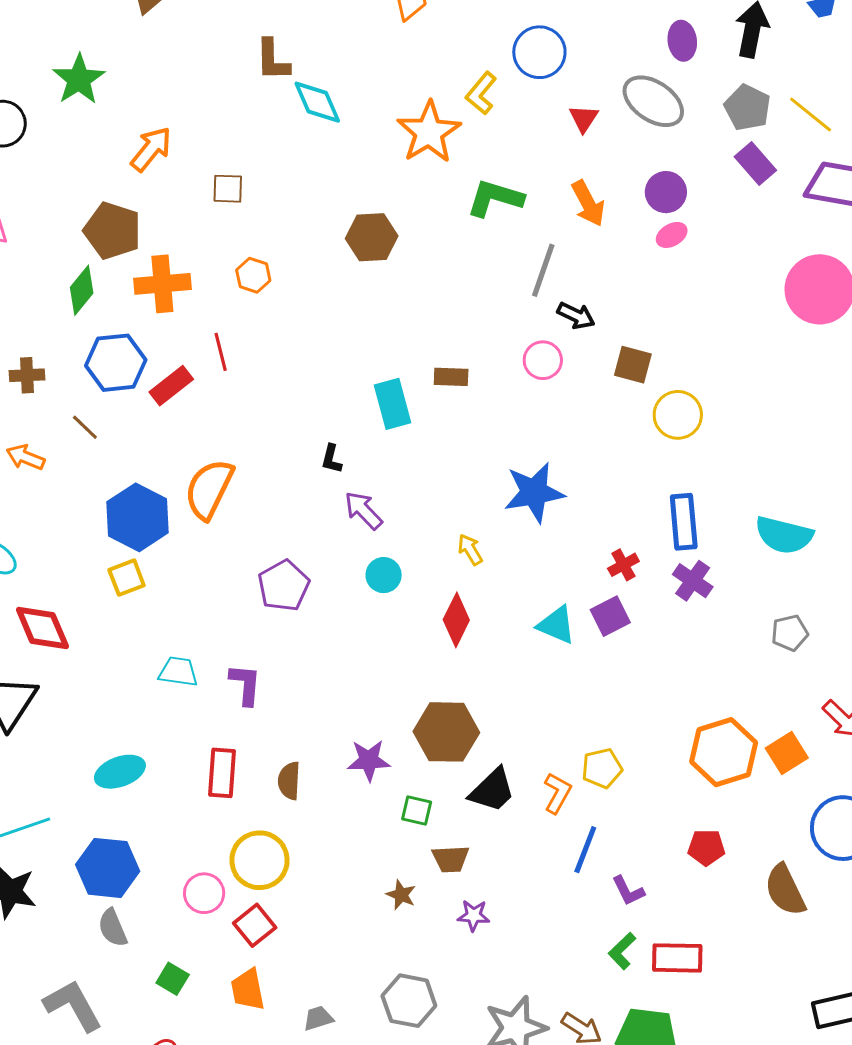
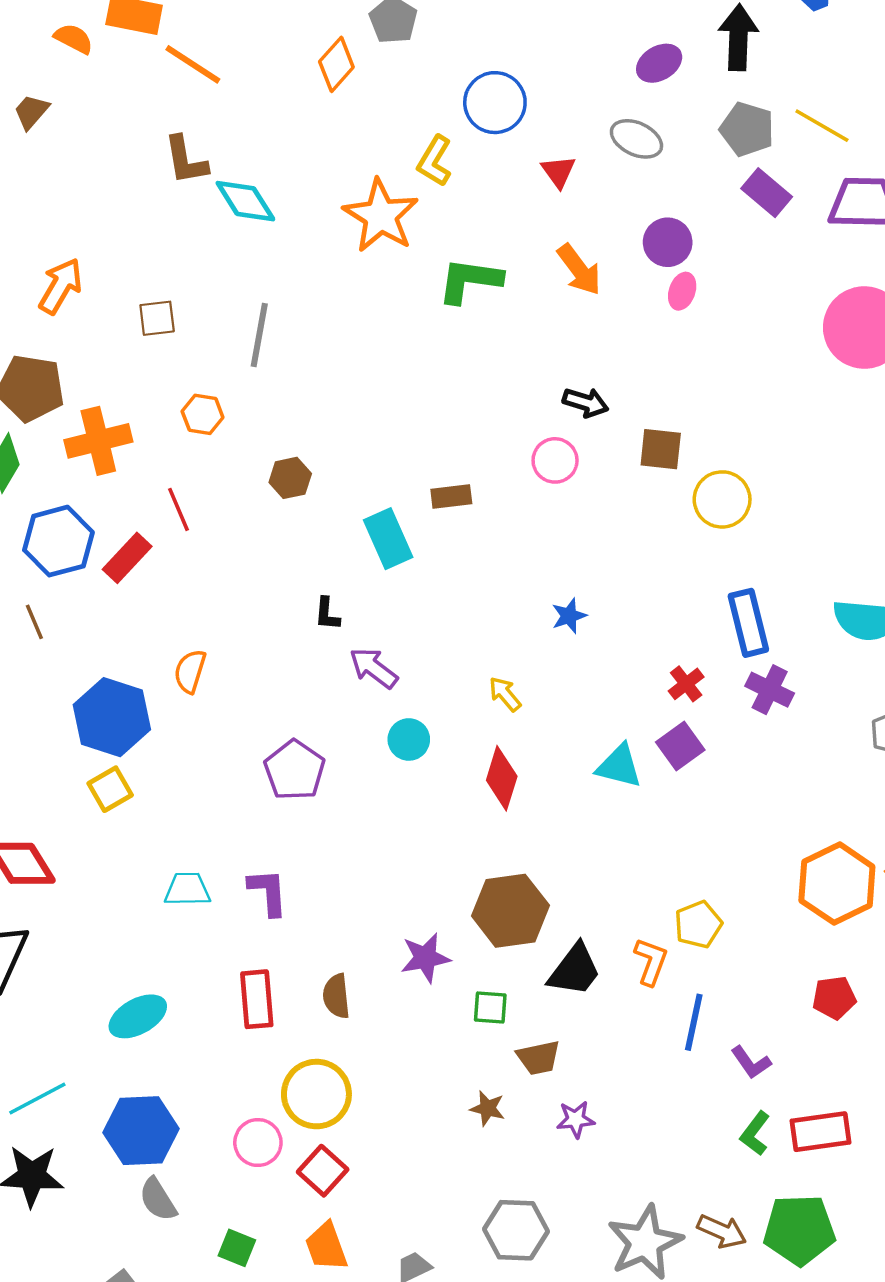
purple ellipse: (682, 41) -> (659, 63), turned 75
gray ellipse: (653, 101) -> (636, 139), size x0.7
pink ellipse: (672, 235) -> (682, 291), turned -32
brown hexagon: (372, 237) -> (290, 478), moved, size x0.7
gray line: (543, 270) -> (259, 335), moved
brown line: (85, 427) -> (34, 622), turned 32
orange semicircle: (209, 489) -> (190, 671), size x0.6
blue star: (534, 492) -> (569, 616), size x0.5

